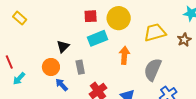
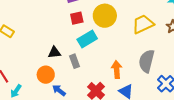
black triangle: (63, 47) -> (54, 52), turned 48
orange arrow: (124, 55) -> (117, 70), moved
gray rectangle: (80, 67) -> (75, 61), moved

